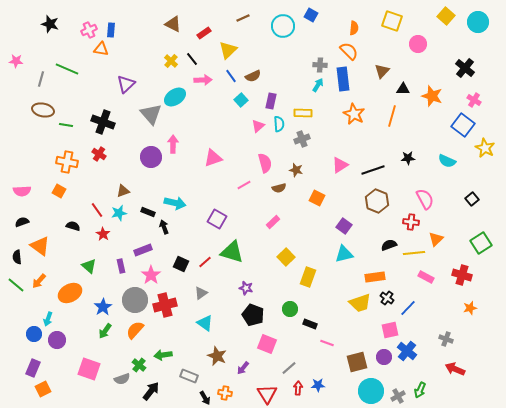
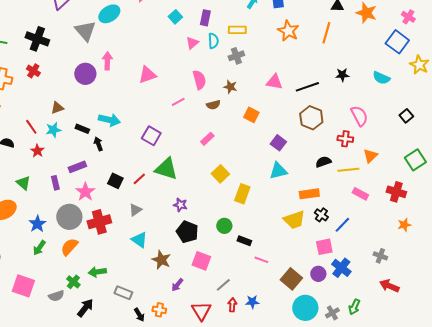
pink triangle: (340, 165) -> (274, 82), turned 42
brown star: (217, 356) -> (161, 260), moved
brown square: (357, 362) -> (291, 279), turned -35

